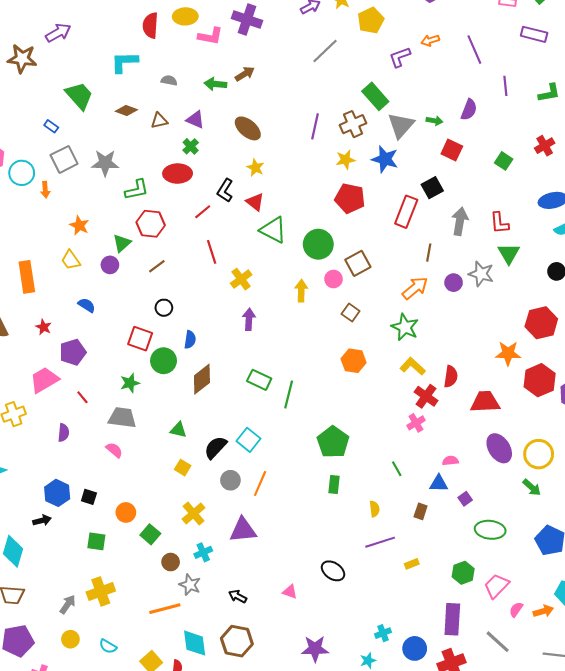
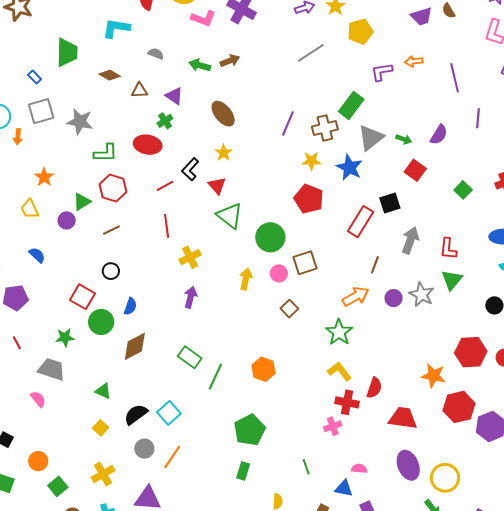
green trapezoid: (79, 96) -> (67, 52), turned 32
green rectangle: (375, 96) -> (351, 105), turned 68
orange hexagon: (354, 361) -> (264, 369), moved
red cross: (426, 396) -> (347, 402), turned -35

